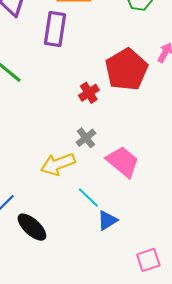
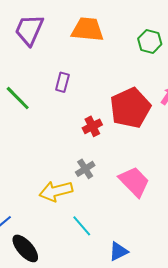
purple rectangle: (55, 29) -> (62, 82), moved, size x0.6
pink trapezoid: (123, 162) -> (134, 182), moved
blue triangle: (107, 220) -> (118, 251), moved

